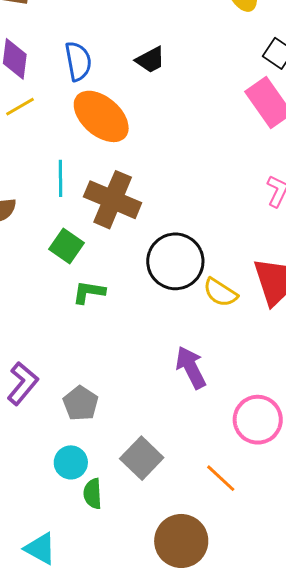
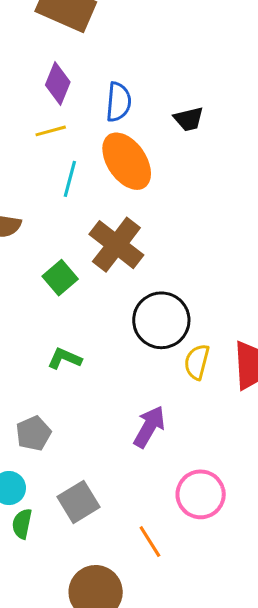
cyan line: (60, 178) -> (70, 179), moved
green L-shape: (89, 292) -> (65, 359), moved
yellow semicircle: (220, 293) -> (197, 362), turned 57
purple arrow: (191, 367) -> (149, 427), turned 42

